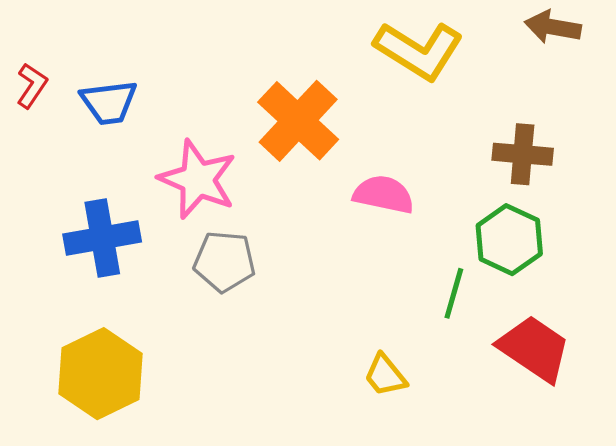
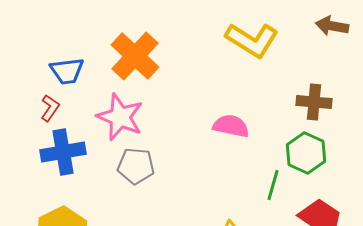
red L-shape: (32, 86) -> (50, 108), moved
orange cross: (298, 121) -> (135, 56), moved

